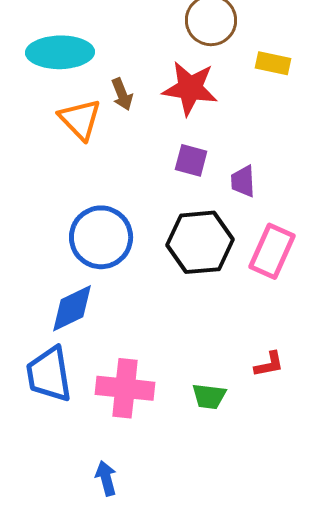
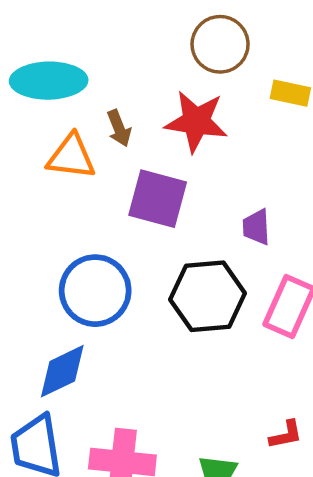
orange triangle: (80, 119) -> (71, 157), turned -39
purple square: (191, 160) -> (158, 199), moved, size x1.6

